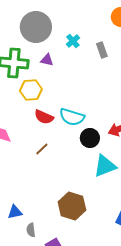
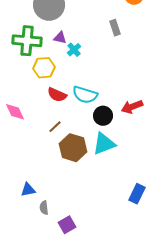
cyan cross: (73, 41) -> (74, 50), moved
cyan triangle: (105, 166) -> (104, 144), moved
brown hexagon: (72, 206) -> (73, 148), moved

